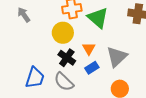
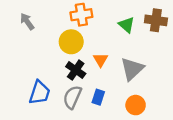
green triangle: (98, 18) -> (127, 25), moved, size x0.7
blue rectangle: (92, 68) -> (98, 97), moved, turned -40
gray semicircle: (64, 82) -> (72, 97), turned 70

